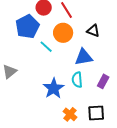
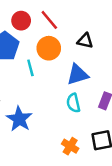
cyan line: (46, 47) -> (30, 68), turned 40
blue star: (54, 88) -> (19, 119), moved

